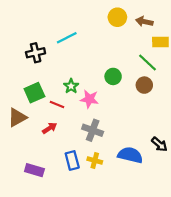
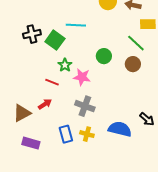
cyan line: (67, 38) -> (76, 25), moved, turned 30
green square: (34, 93) -> (55, 40), moved, turned -30
brown triangle: (17, 117) -> (22, 113), moved

